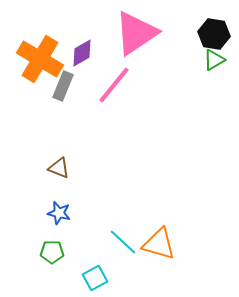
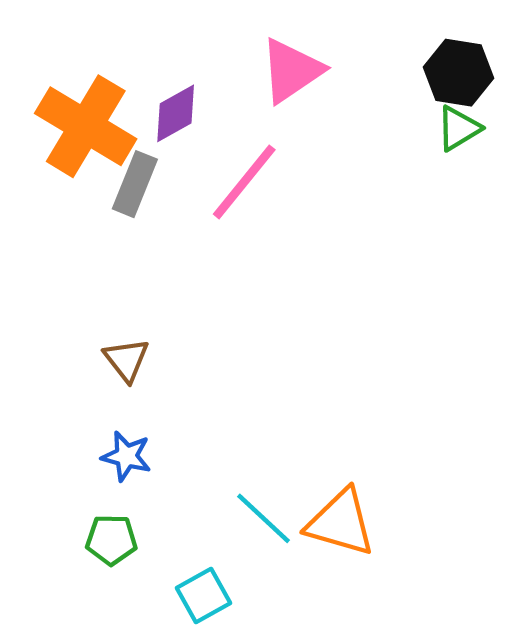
pink triangle: (136, 33) -> (291, 71), size x0.7
brown triangle: (59, 168) -> (126, 360), turned 30

